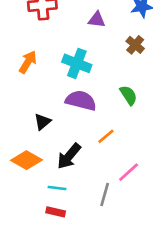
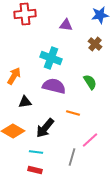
orange arrow: (28, 62) -> (14, 76), moved
black triangle: (42, 122) -> (25, 102), turned 32
orange line: (106, 136) -> (73, 113), turned 56

